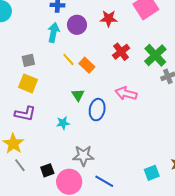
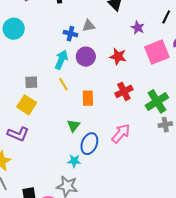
yellow line: (68, 59) -> (63, 84), moved
orange rectangle: (87, 65) -> (88, 98), turned 35
pink arrow: (126, 93) -> (121, 133), turned 105
cyan star: (63, 123) -> (74, 161), moved

